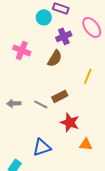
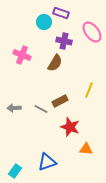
purple cross: (64, 36) -> (64, 41), turned 35
yellow line: (88, 76) -> (89, 90), moved
blue triangle: (42, 147) -> (47, 162), moved

